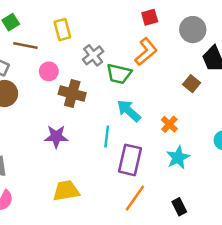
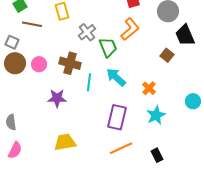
pink circle: (49, 71) -> (39, 64), moved
green trapezoid: (119, 74) -> (108, 47), turned -125
cyan line: (107, 137) -> (89, 82), moved
orange line: (135, 198) -> (121, 148), turned 30

